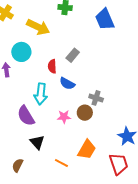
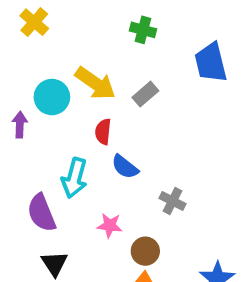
yellow arrow: (38, 27) -> (95, 83), moved
gray rectangle: (73, 55) -> (145, 94), moved
brown circle: (85, 113) -> (145, 251), moved

